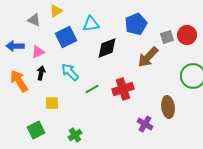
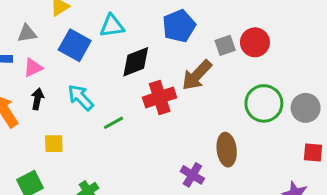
gray triangle: (34, 20) -> (27, 33), moved, turned -32
blue square: (66, 37) -> (75, 45), turned -35
red cross: (123, 89) -> (160, 97), moved

